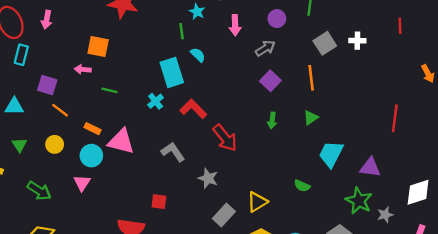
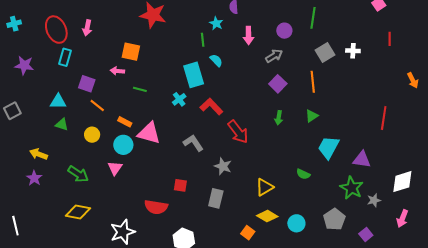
green triangle: (20, 145) -> (62, 124), moved, turned -40
gray rectangle: (224, 215) -> (216, 198), moved, turned -30

